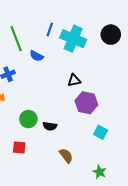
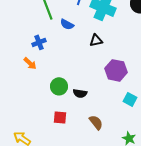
black triangle: (74, 80) -> (96, 40), moved
red square: (19, 147) -> (60, 117), moved

